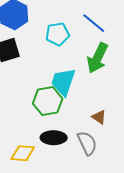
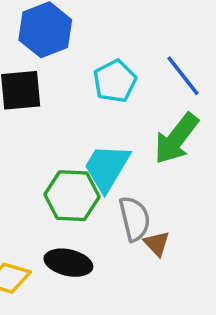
cyan pentagon: (57, 34) -> (115, 81), turned -30
gray semicircle: (87, 143) -> (135, 219), moved

